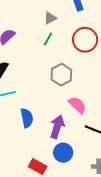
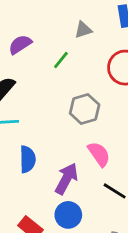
green line: (48, 39) -> (61, 60), moved

